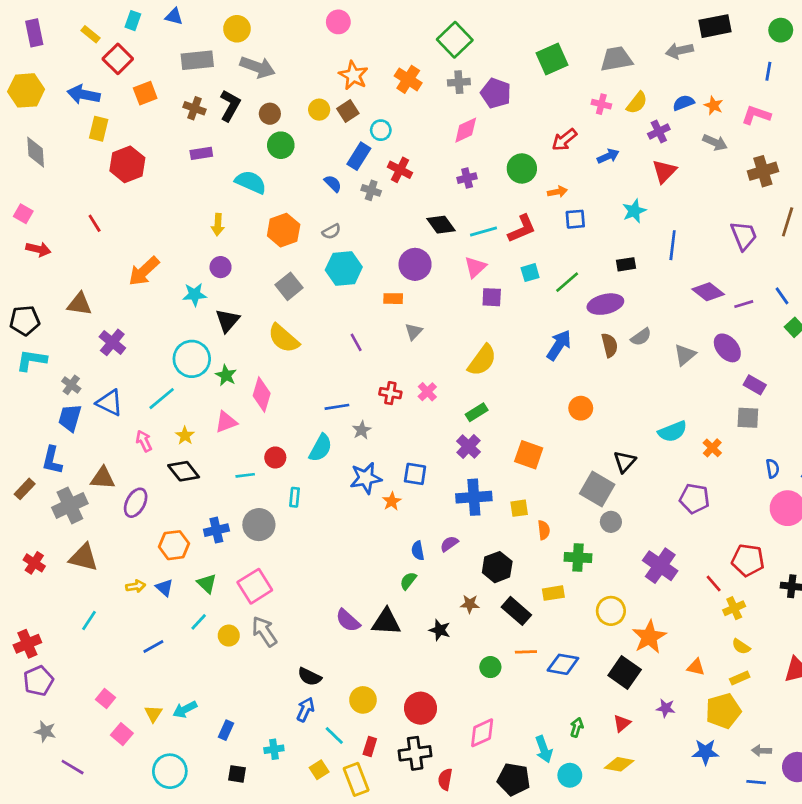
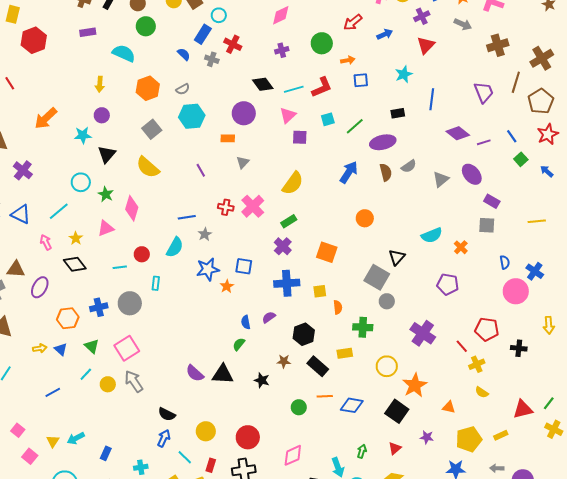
cyan circle: (192, 359) -> (81, 182), size x0.7
pink cross: (427, 392) -> (253, 206), size x1.6
yellow rectangle: (740, 678) -> (501, 435), moved

